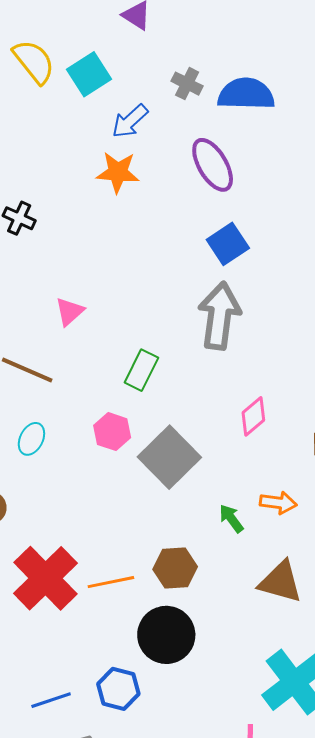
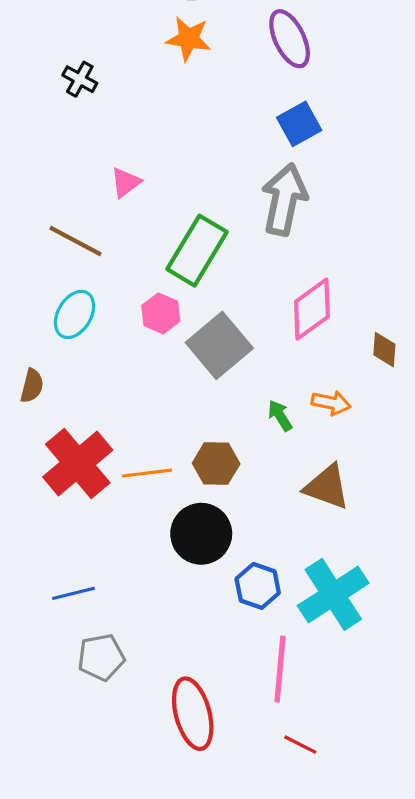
green rectangle: (141, 370) -> (197, 251), size x1.6
pink diamond: (253, 416) -> (312, 309), size x1.5
cyan ellipse: (31, 439) -> (75, 314), size x1.4
blue hexagon: (118, 689) -> (258, 586), moved

